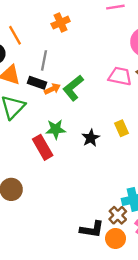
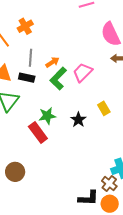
orange cross: (61, 23) -> (25, 26), moved
pink trapezoid: (120, 76) -> (83, 72), moved, turned -50
orange arrow: (52, 89) -> (52, 62), moved

